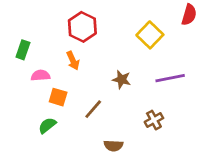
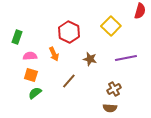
red hexagon: (82, 27) -> (69, 32), moved
orange arrow: (73, 61) -> (54, 54), moved
orange square: (58, 97) -> (31, 75), moved
brown semicircle: (113, 146) -> (110, 108), moved

